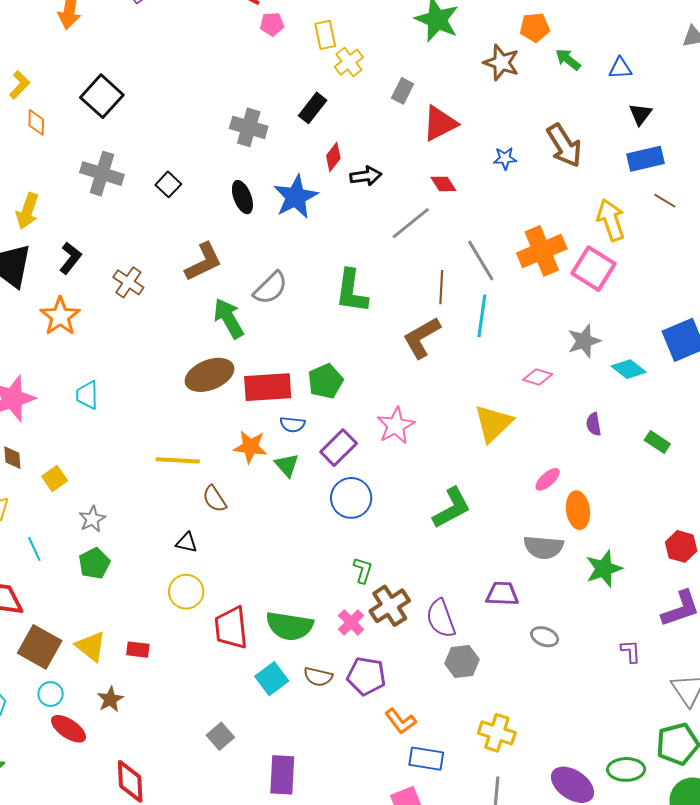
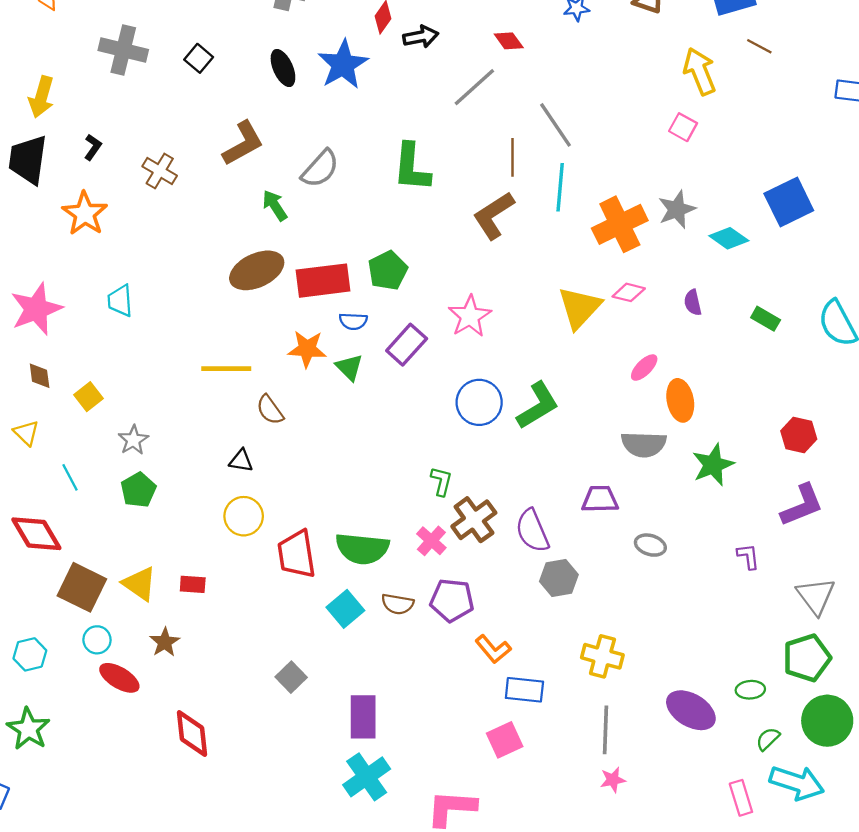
orange cross: (542, 251) -> (620, 224), moved
black L-shape: (70, 258) -> (93, 147), size x0.7
pink square: (593, 269) -> (683, 127), size x0.6
green arrow: (229, 318) -> (275, 206), size x0.7
pink diamond: (538, 377) -> (629, 292), moved
blue circle: (351, 498) -> (479, 402), moved
green ellipse: (626, 769) -> (750, 690), size x0.7

